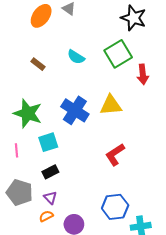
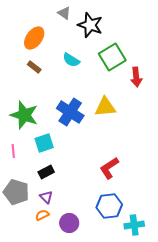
orange ellipse: (41, 16) -> (34, 38), moved
black star: (133, 18) -> (90, 25), moved
red L-shape: (115, 154) -> (109, 168), moved

